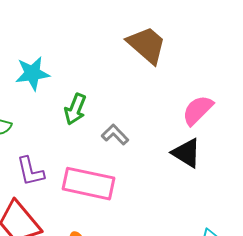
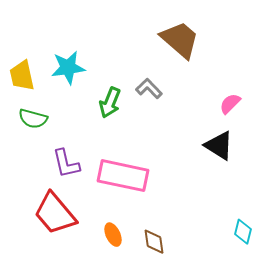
pink semicircle: (198, 110) -> (230, 104), size x0.7
gray L-shape: (115, 135) -> (149, 89), moved

